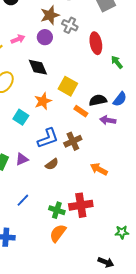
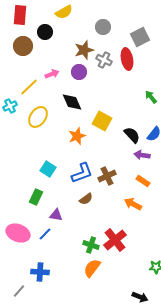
red ellipse: (96, 43) -> (127, 59), moved
black semicircle: (98, 100) -> (132, 135), turned 60
orange rectangle: (81, 111) -> (143, 181), moved
cyan square: (21, 117) -> (48, 169), moved
purple triangle: (22, 159) -> (56, 215), moved, turned 32
blue line: (23, 200) -> (45, 234), moved
red cross: (81, 205) -> (115, 240), turned -30

